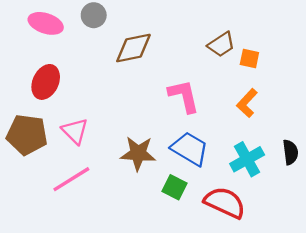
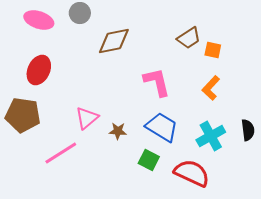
pink triangle: (75, 131) -> (87, 118), moved, turned 35
brown star: (138, 153) -> (118, 131), size x0.6

